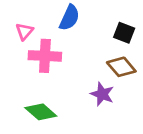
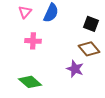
pink triangle: (24, 31) -> (25, 12), moved
pink cross: (45, 56) -> (33, 41), size x0.7

